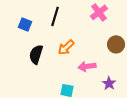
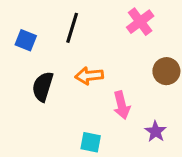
orange arrow: (66, 47) -> (89, 76), turned 36
pink arrow: (87, 66) -> (122, 105), turned -96

